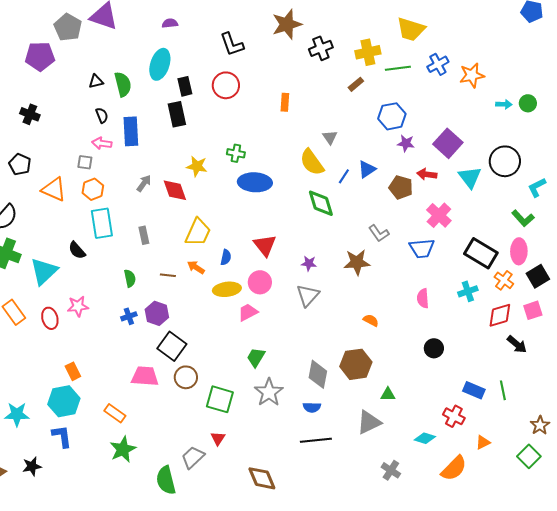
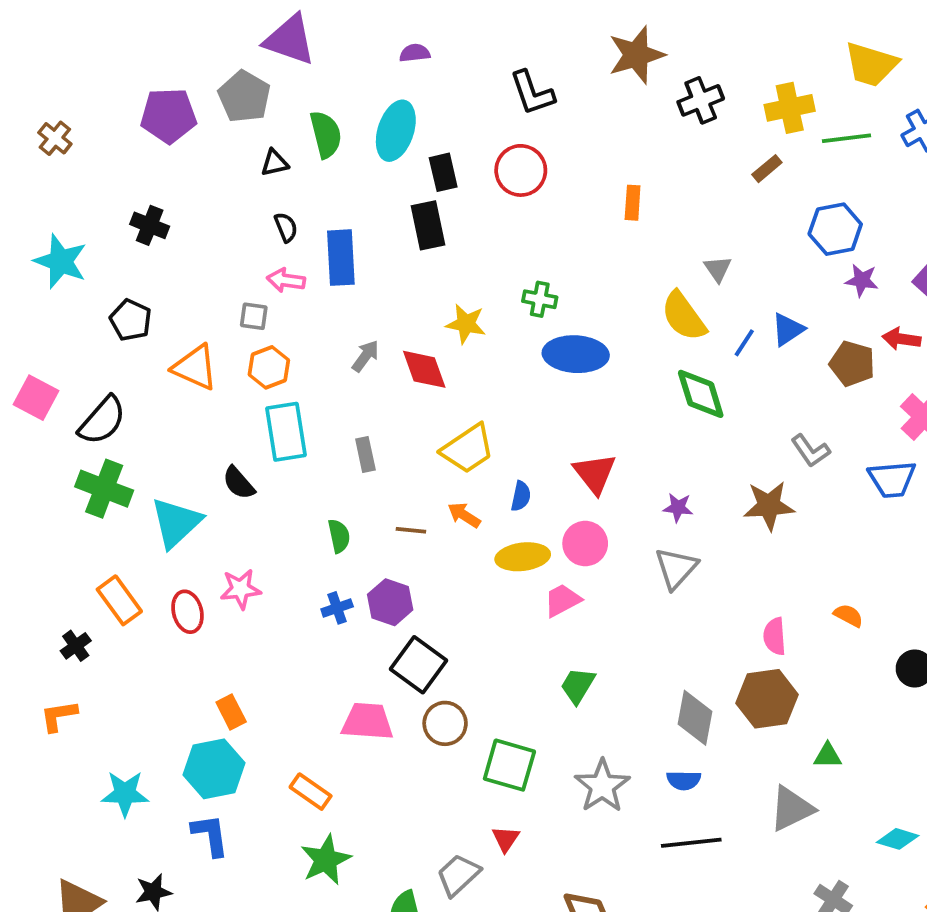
gray pentagon: (68, 27) -> (244, 97), moved
green semicircle: (123, 84) -> (326, 134), moved
yellow trapezoid: (198, 232) -> (468, 449), turned 32
pink semicircle: (423, 298) -> (775, 636), moved
orange semicircle: (371, 320) -> (848, 615), moved
gray star: (269, 392) -> (602, 786), moved

